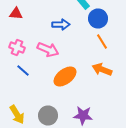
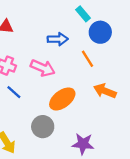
orange line: (102, 42) -> (88, 59), moved
gray circle: (48, 116) -> (43, 127), moved

